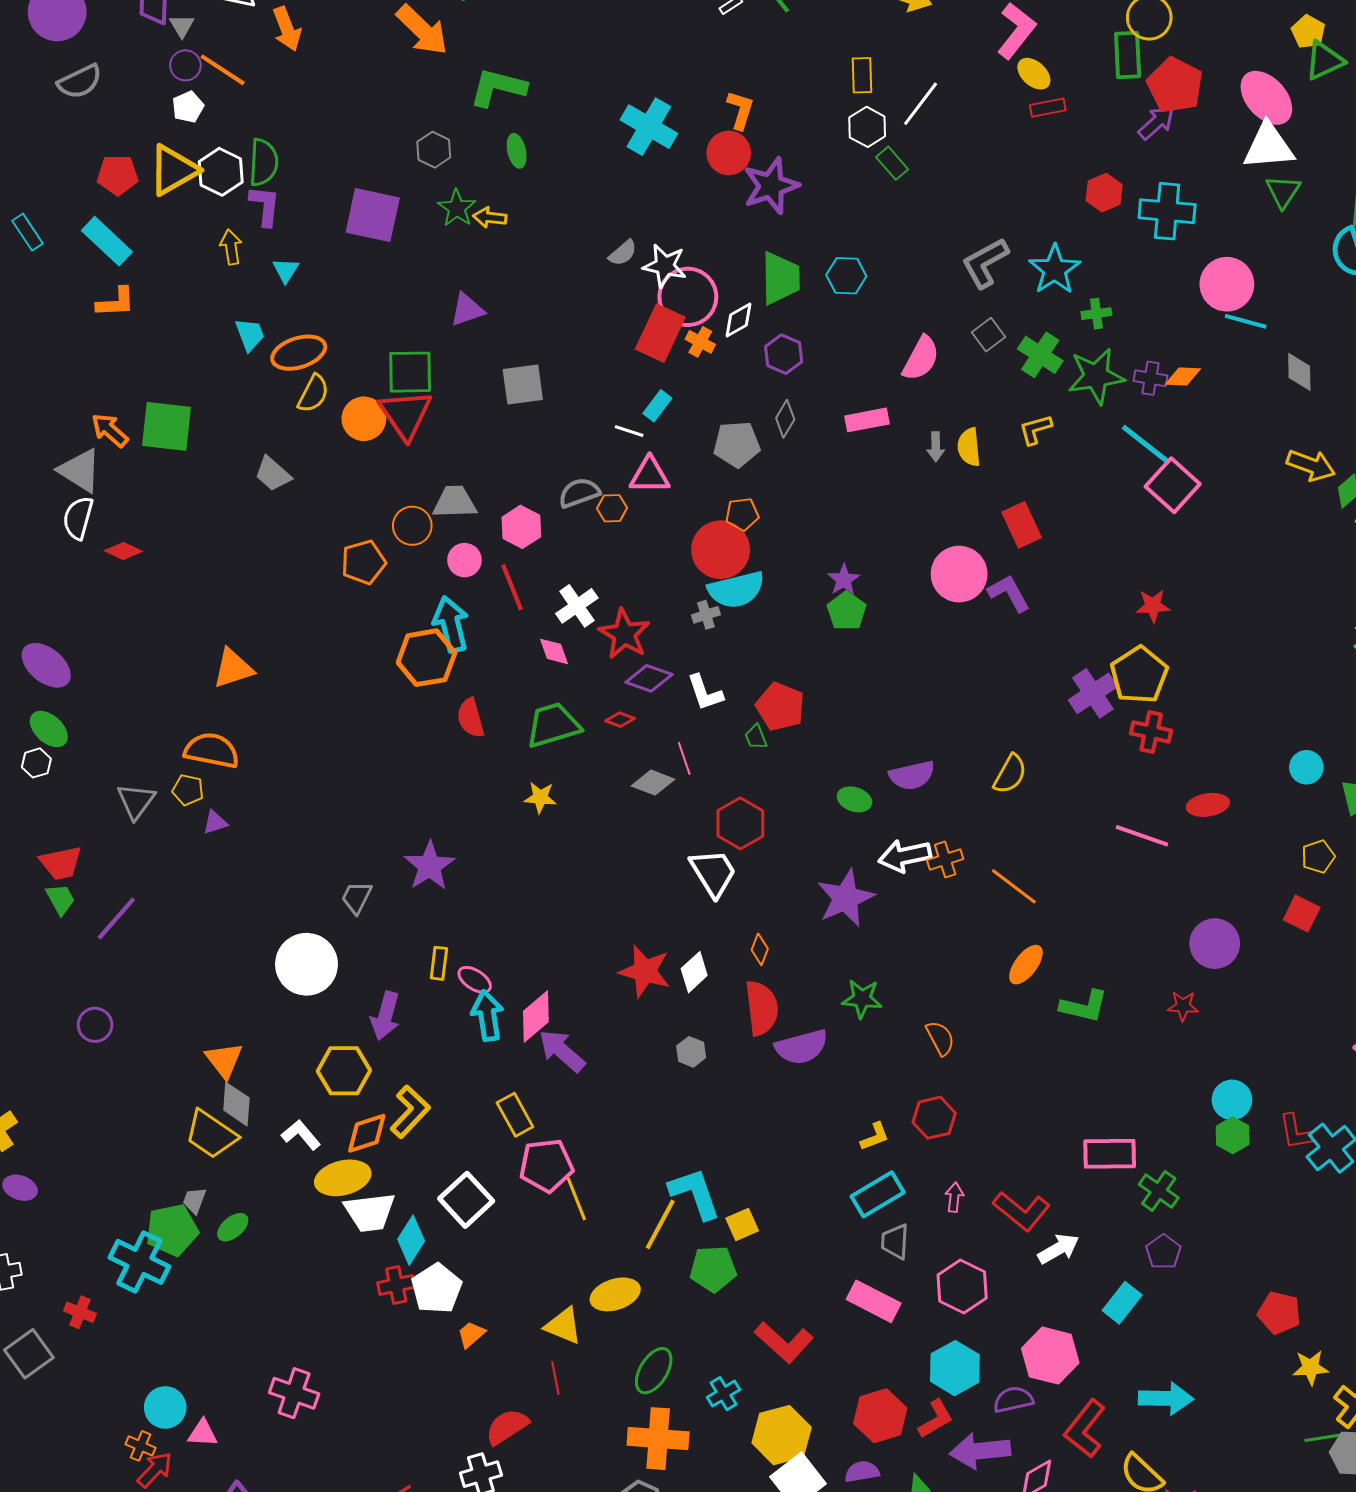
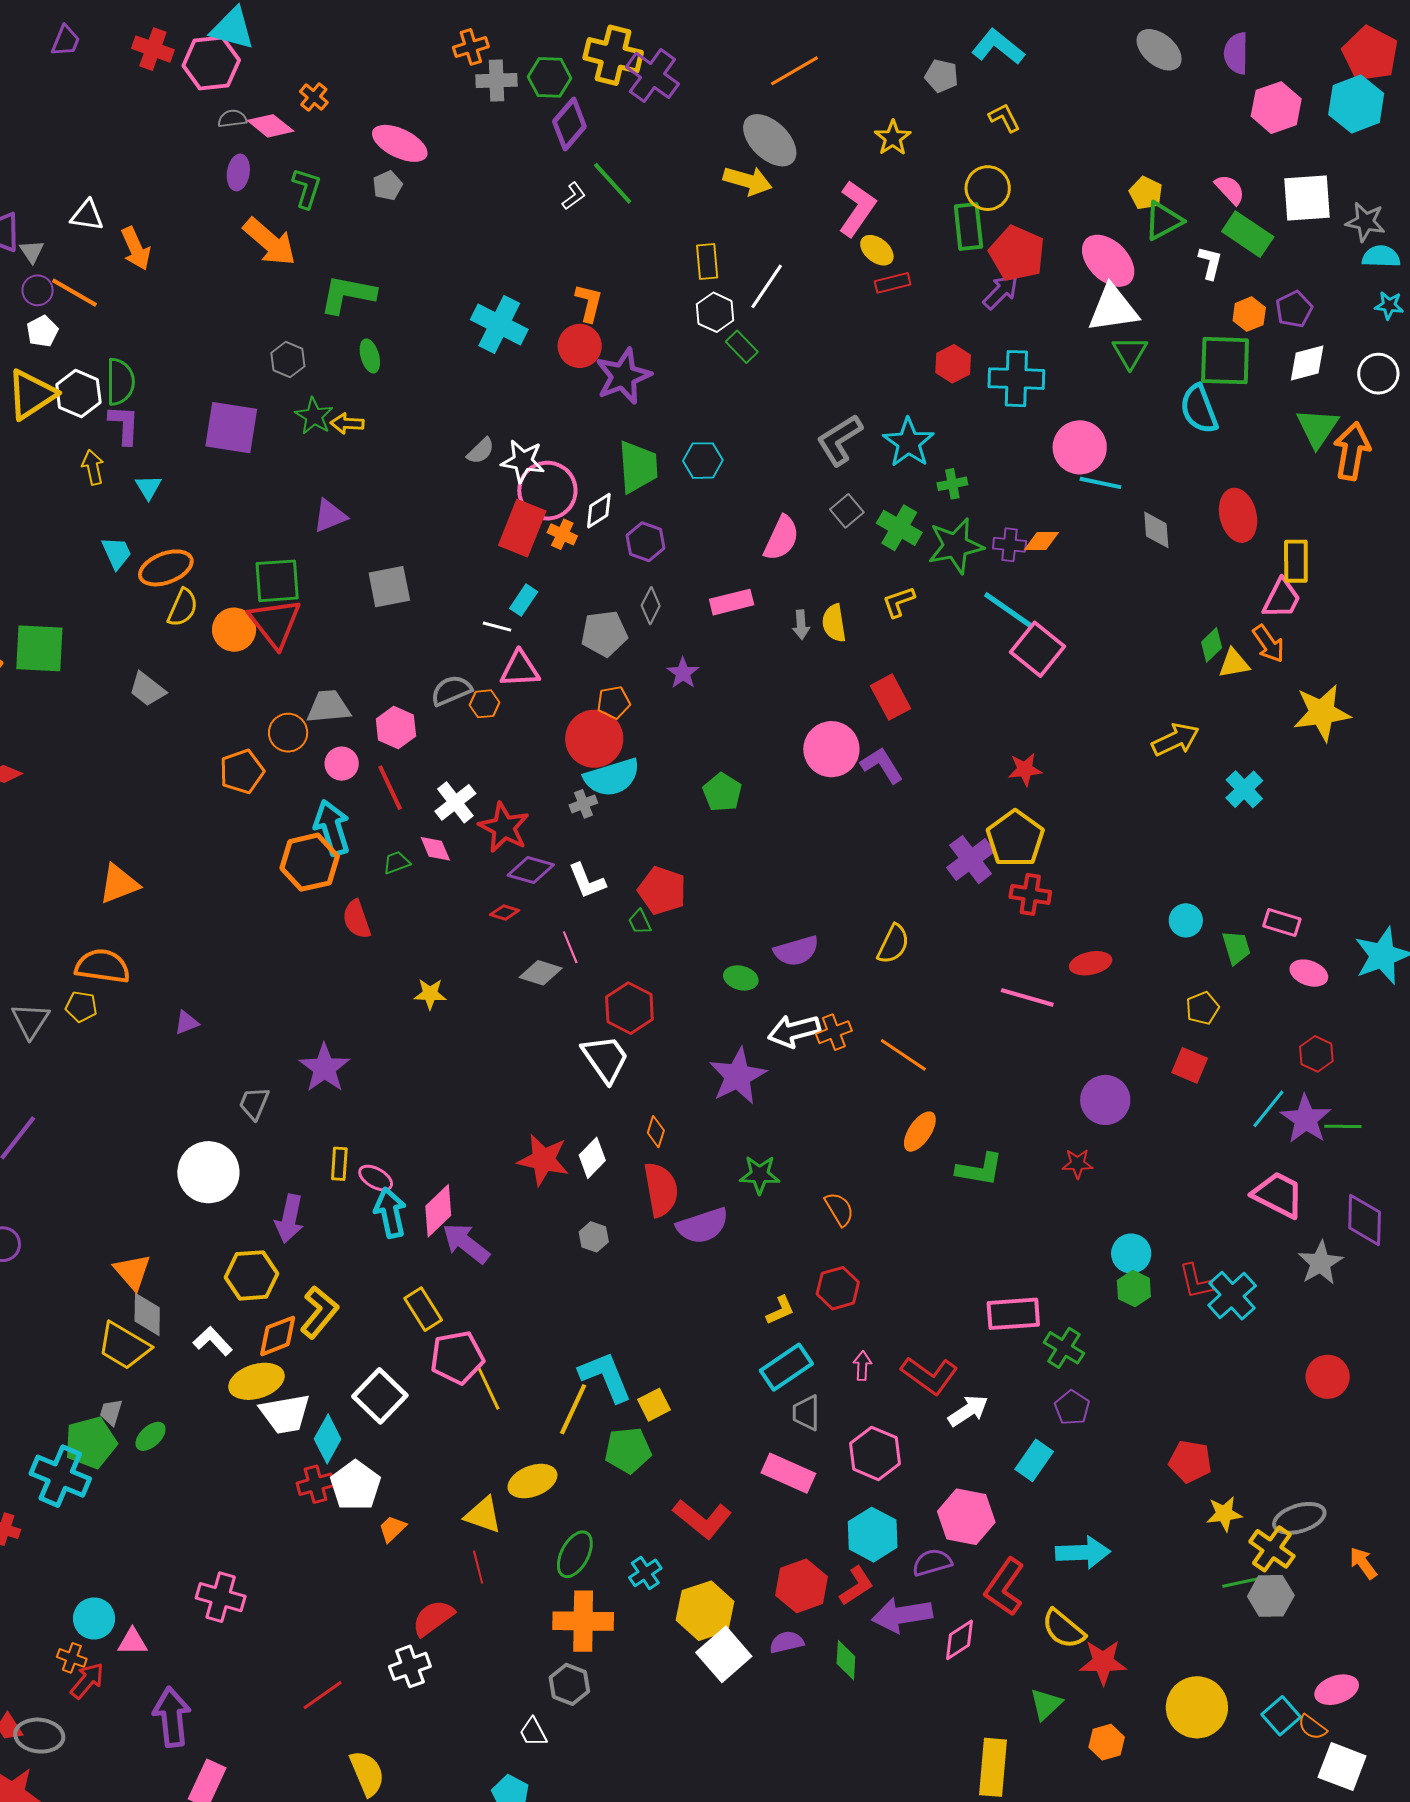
yellow arrow: (1311, 465) -> (1175, 740), moved, turned -42
purple star: (844, 580) -> (683, 673), moved
green trapezoid: (553, 725) -> (397, 863), moved, size x0.5
purple triangle: (215, 822) -> (187, 1023), moved

